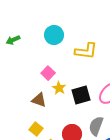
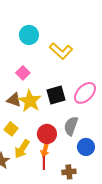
yellow L-shape: (86, 51) -> (61, 51), turned 35
yellow star: (59, 88) -> (30, 101), moved, size x1.6

